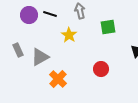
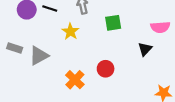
gray rectangle: (18, 50) -> (15, 48), turned -48
orange cross: (58, 79) -> (75, 80), moved

